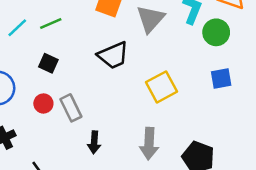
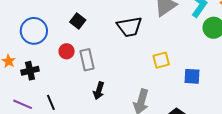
blue square: (221, 79) -> (192, 76), moved
yellow square: (161, 87) -> (161, 60), size x0.7

